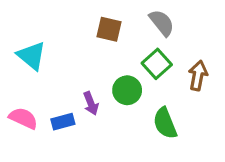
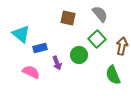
pink semicircle: (23, 118) -> (31, 72), moved
blue rectangle: (63, 122) -> (40, 48), moved
green semicircle: (165, 123) -> (113, 75), moved

